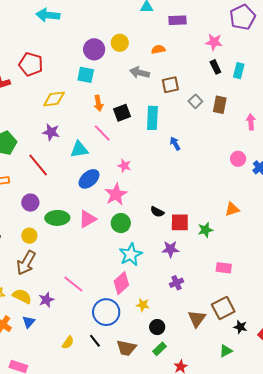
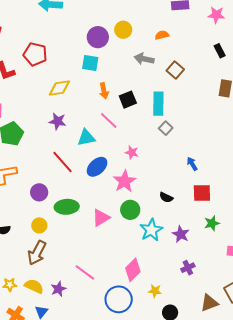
pink star: (214, 42) -> (216, 15), moved
brown square: (170, 85) -> (175, 70), turned -36
gray square: (195, 101) -> (166, 128), moved
blue arrow: (175, 144) -> (192, 164), moved
red line: (38, 165) -> (62, 162), moved
pink triangle: (87, 219) -> (101, 218), moved
red square: (180, 222) -> (202, 193), moved
green star: (205, 230) -> (212, 223), moved
purple star: (170, 249) -> (181, 234), turned 30
cyan star: (131, 254) -> (151, 230), moved
brown triangle: (197, 319) -> (209, 303), turned 36

